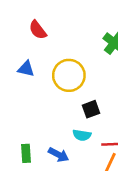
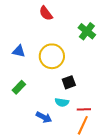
red semicircle: (38, 30) -> (46, 13), moved
green rectangle: (26, 153) -> (19, 87), moved, turned 48

